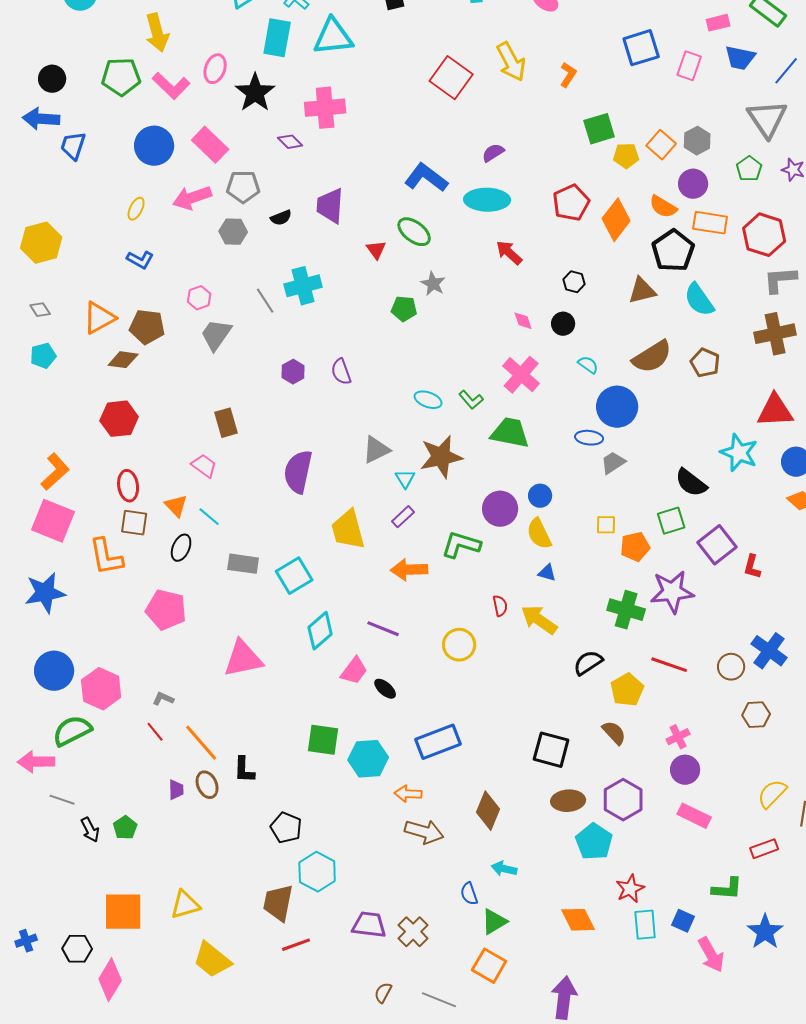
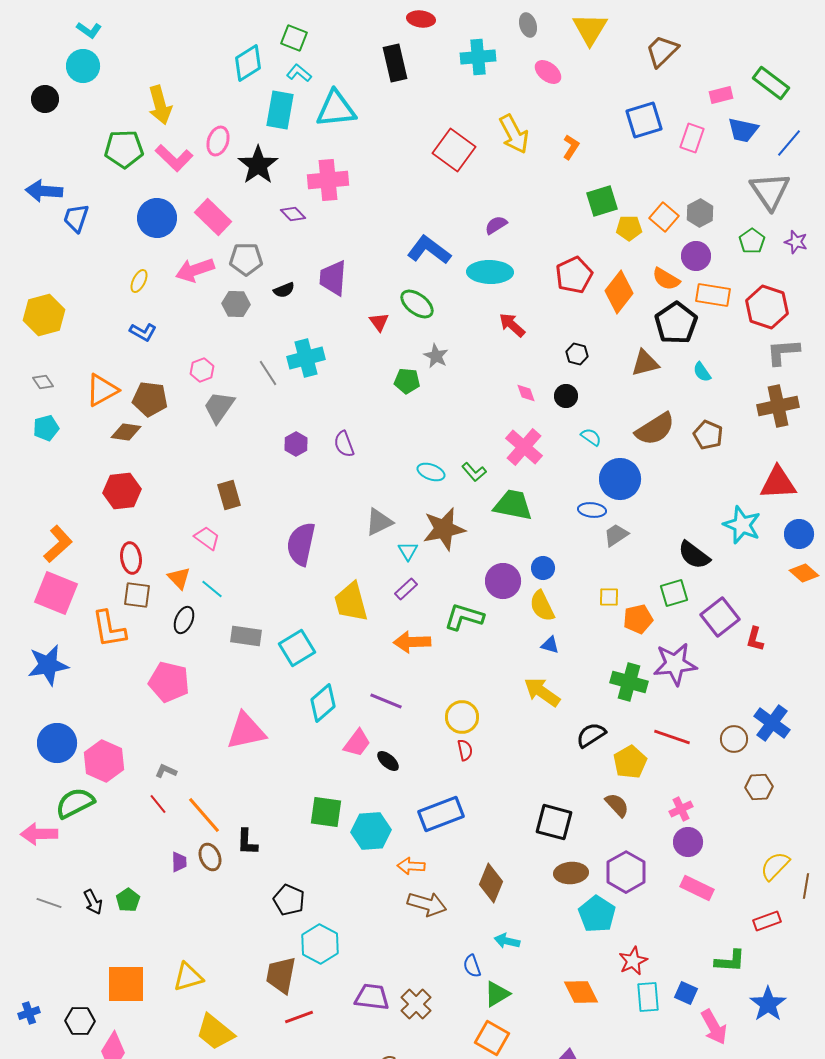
black circle: (52, 79) -> (45, 99), moved
cyan semicircle: (699, 300) -> (702, 372), size x0.6
red semicircle: (500, 606) -> (465, 750), moved
gray line: (62, 800) -> (49, 903), moved

